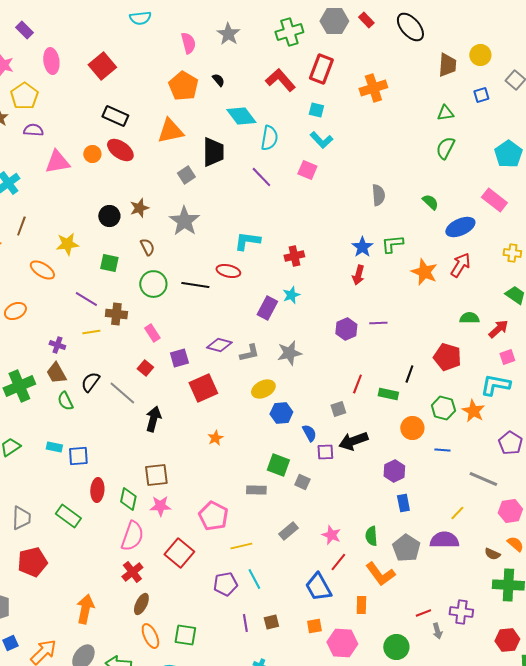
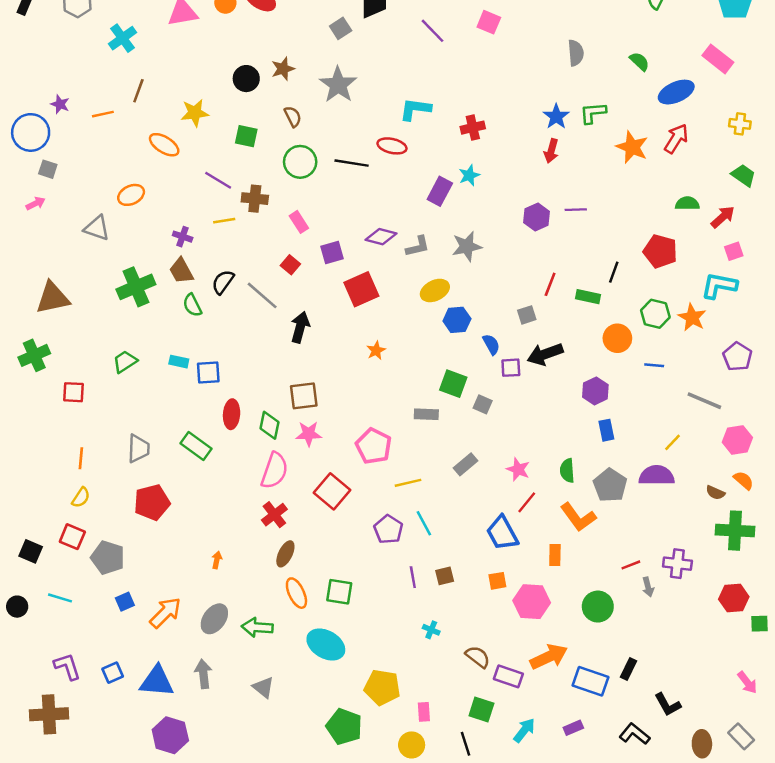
purple pentagon: (225, 584) -> (388, 529), turned -30
orange arrow: (85, 609) -> (217, 560), size x0.5

